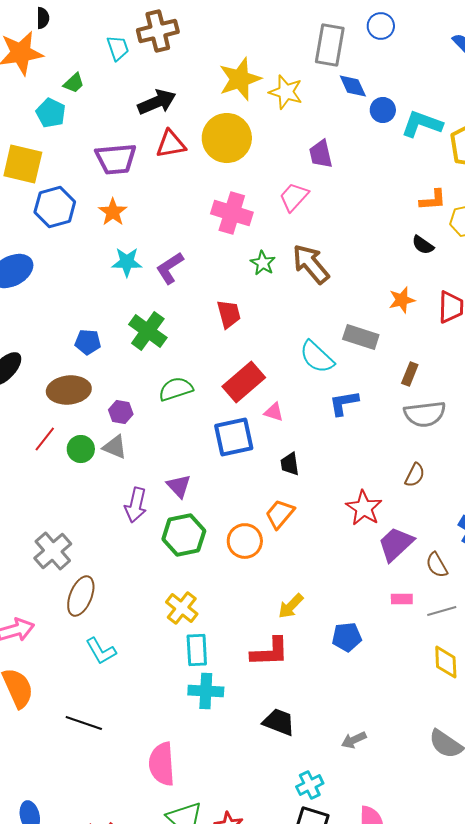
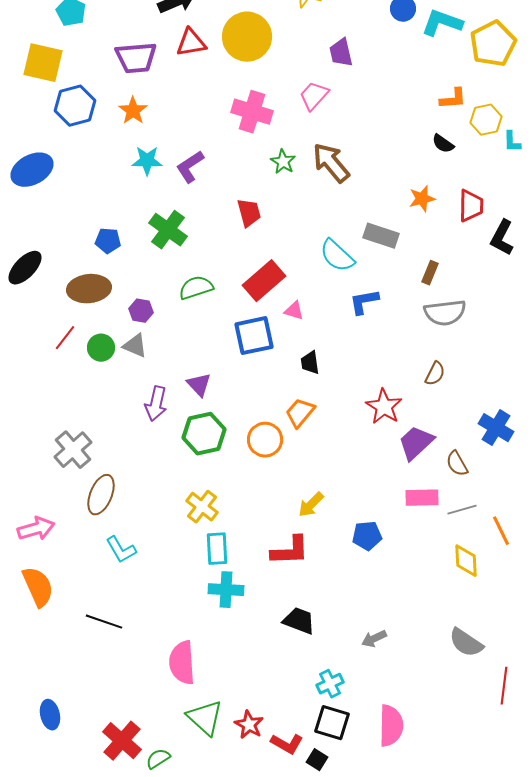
pink rectangle: (402, 599) -> (422, 498), size x1.5

